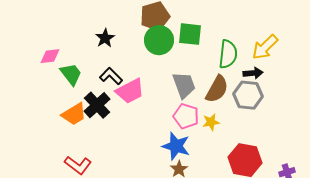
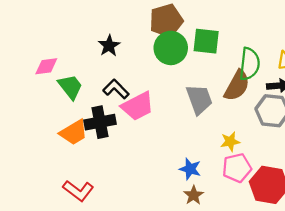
brown semicircle: (217, 89) -> (237, 86), moved
black cross: (97, 105) -> (100, 122), turned 32
pink pentagon: (186, 116) -> (237, 168), moved, turned -30
blue star: (176, 146) -> (190, 169), size x0.7

